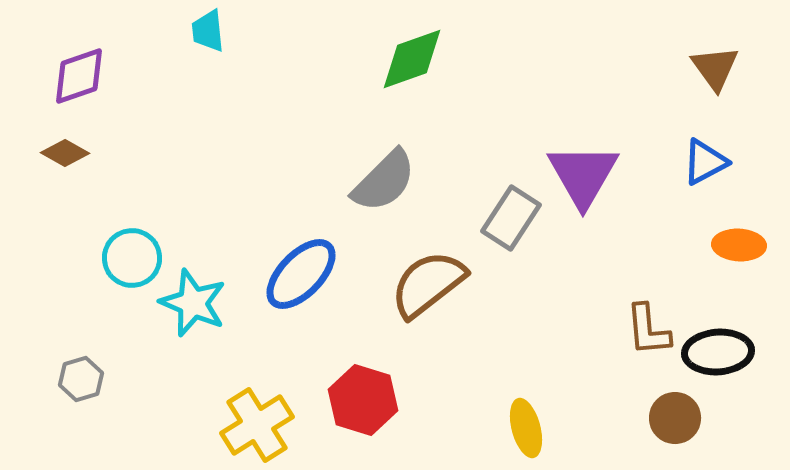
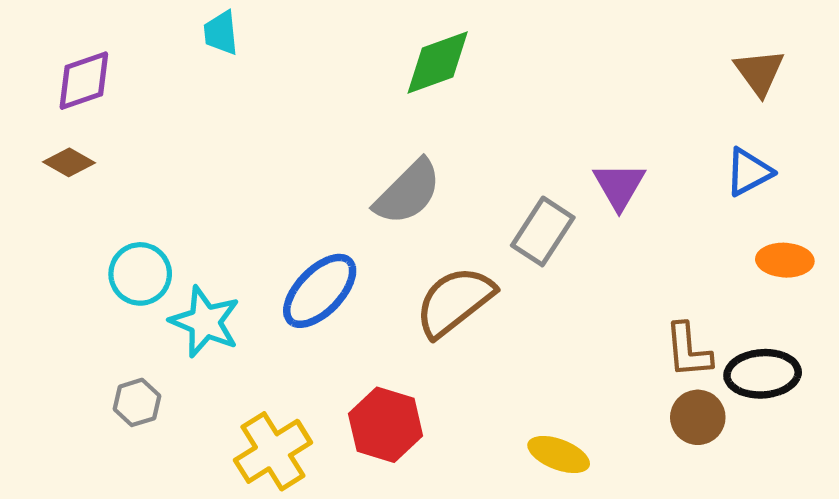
purple triangle: (583, 175) -> (619, 186), size x0.7
gray hexagon: (81, 379) -> (137, 402), moved
brown circle: (675, 418) -> (698, 417), moved
yellow ellipse: (526, 428) -> (559, 454), turned -54

